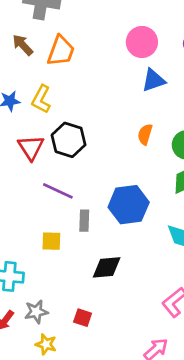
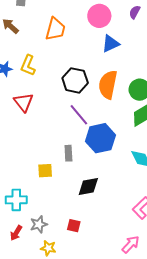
orange trapezoid: (61, 51) -> (55, 29), moved
orange semicircle: (145, 134) -> (108, 85), size x1.8
black hexagon: (69, 140) -> (75, 80), moved
purple line: (58, 191) -> (79, 115), moved, turned 30

